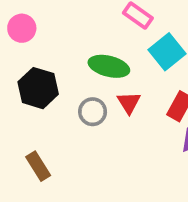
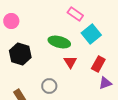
gray circle: (93, 112) -> (49, 86), moved

